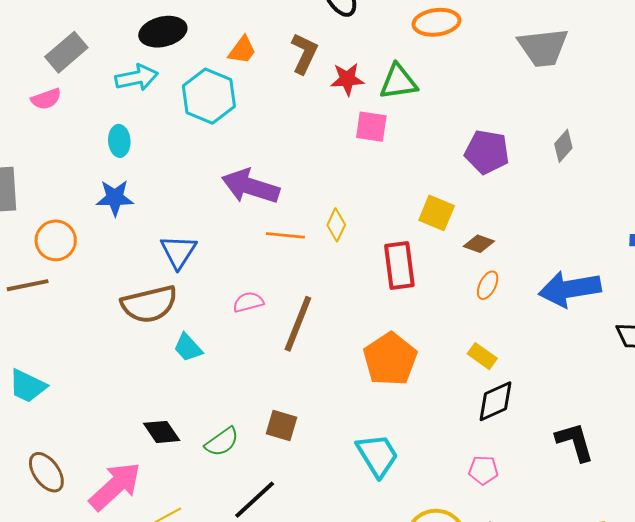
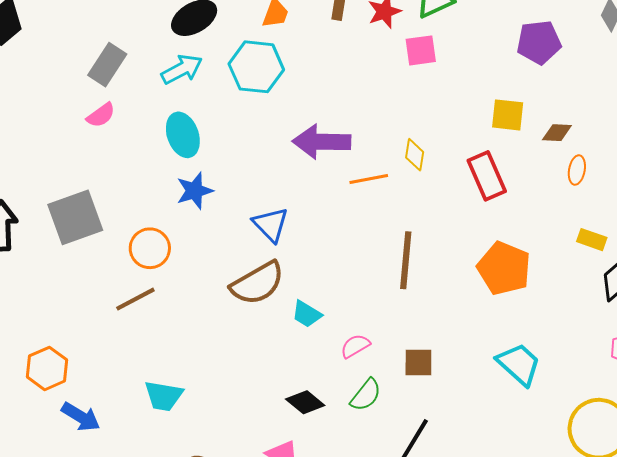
cyan ellipse: (119, 141) -> (183, 135), size x1.4
pink semicircle: (248, 302) -> (355, 346), moved

